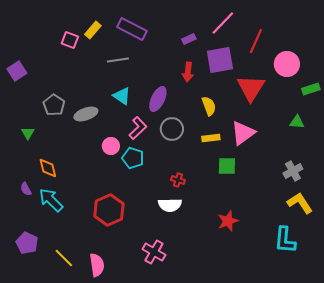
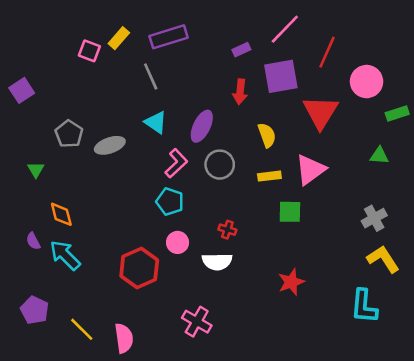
purple rectangle: (132, 29) -> (169, 37), turned -44
gray line: (118, 60) -> (151, 76), turned 75
pink circle: (111, 146) -> (178, 242), moved

